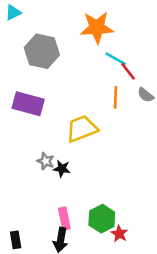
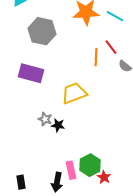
cyan line: (116, 59) -> (115, 16), moved
orange line: (116, 97) -> (96, 57), moved
pink rectangle: (64, 219) -> (71, 170), moved

